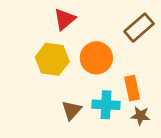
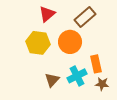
brown rectangle: (139, 28) -> (85, 17), moved
cyan cross: (106, 105) -> (77, 76), turned -30

